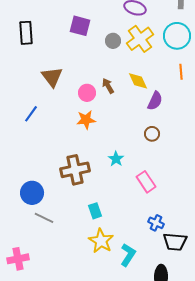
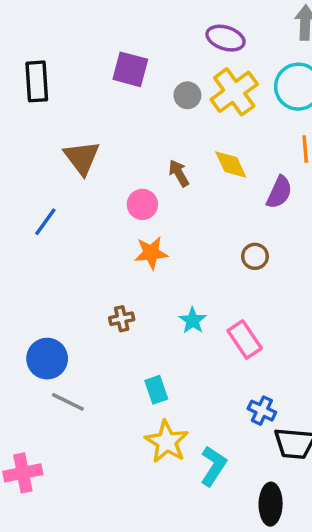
pink circle: (87, 93) -> (142, 204), moved
purple semicircle: (155, 101) -> (279, 192), moved
orange star: (86, 120) -> (151, 253), moved
cyan star: (116, 159) -> (193, 320), moved
brown cross: (75, 170) -> (122, 319), size x0.5

